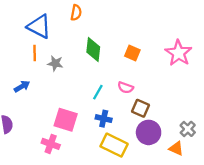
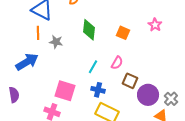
pink star: (178, 53) -> (155, 25), moved, size x0.6
blue arrow: (22, 86) -> (27, 62), size x1.6
pink semicircle: (126, 88) -> (117, 63), turned -80
purple circle: (149, 132) -> (148, 95), moved

